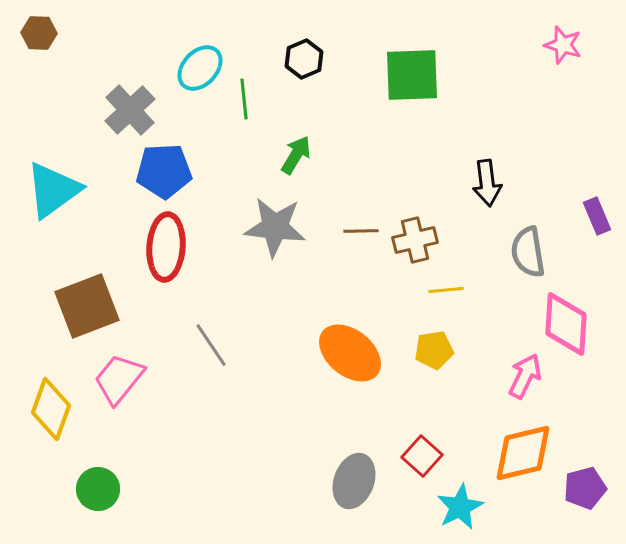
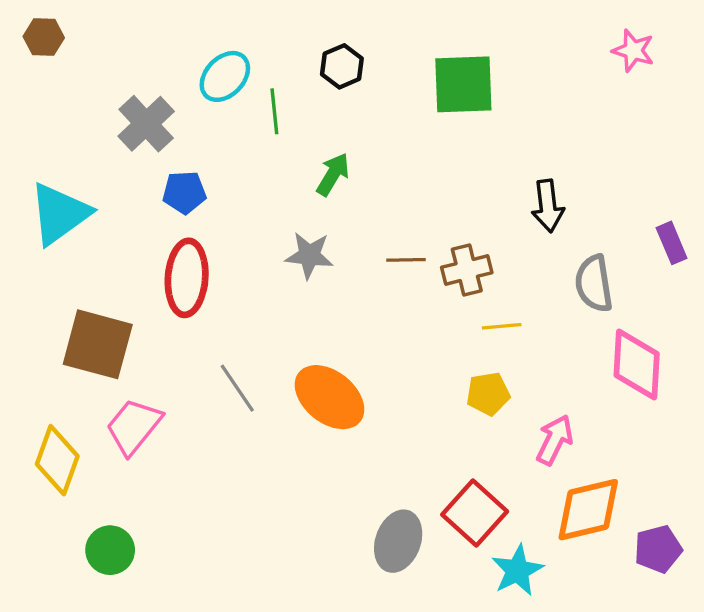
blue pentagon: (164, 171) -> (184, 192), size x0.7
gray star: (275, 227) -> (309, 255), size x0.7
brown square: (87, 306) -> (98, 344), turned 36
orange ellipse: (350, 353) -> (329, 397), moved
pink arrow: (525, 376) -> (555, 440), moved
red square: (422, 456) -> (475, 513), size x1.4

